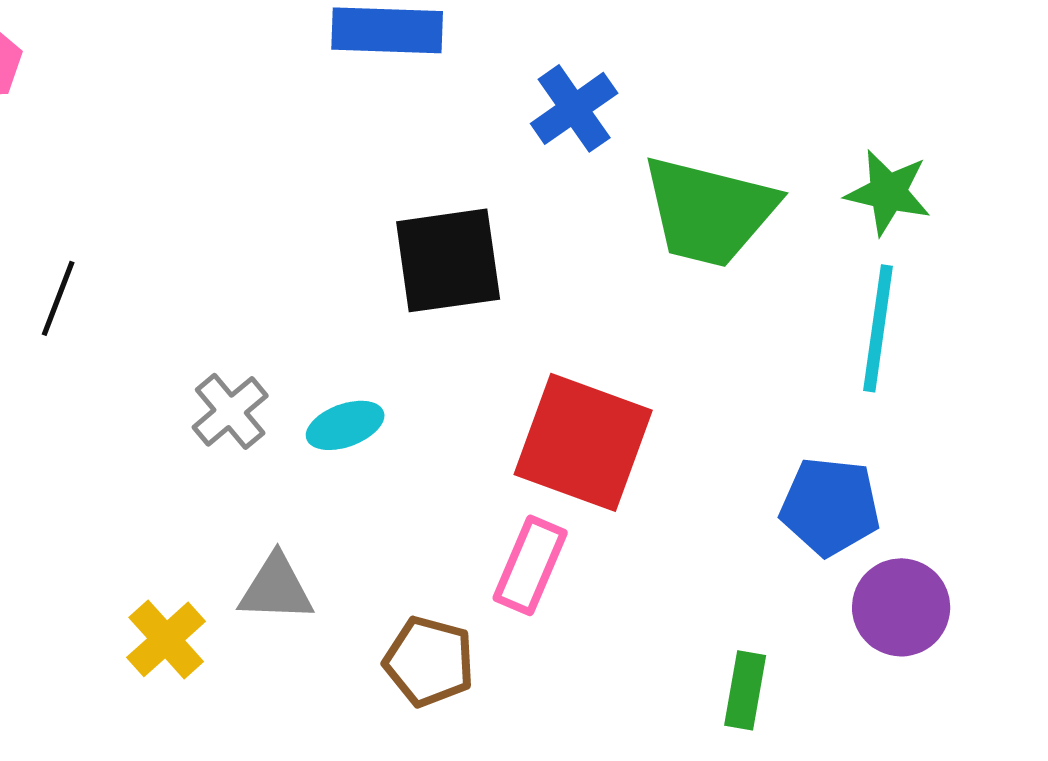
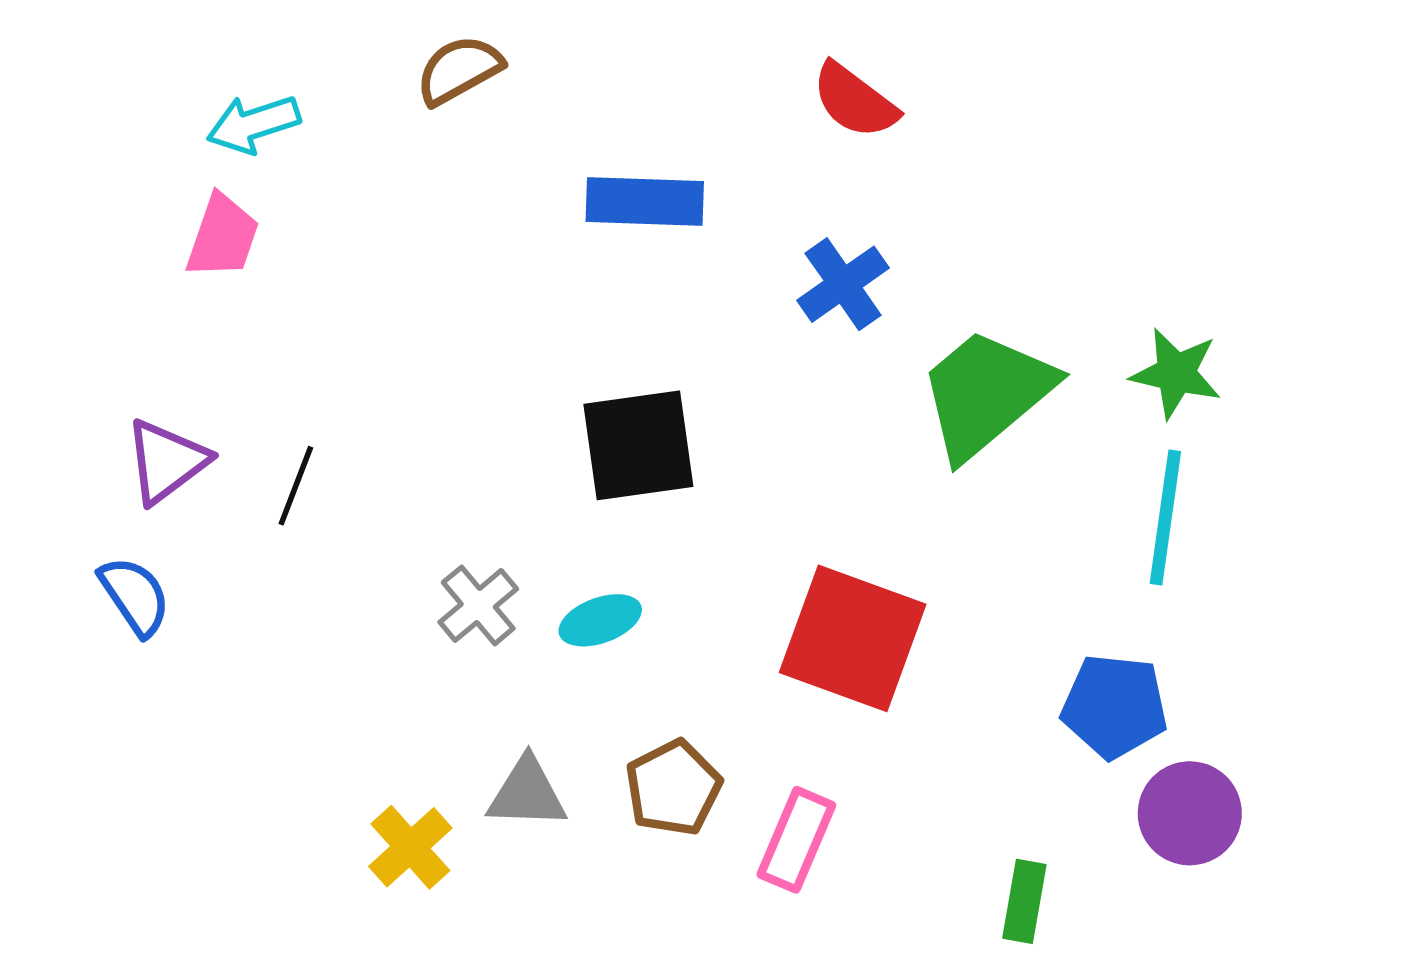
green trapezoid: (709, 211) -> (986, 393), turned 126
black square: (448, 260) -> (638, 445), moved
pink rectangle: (530, 565) -> (796, 840), moved
brown pentagon: (429, 661) -> (673, 788), moved, turned 30

